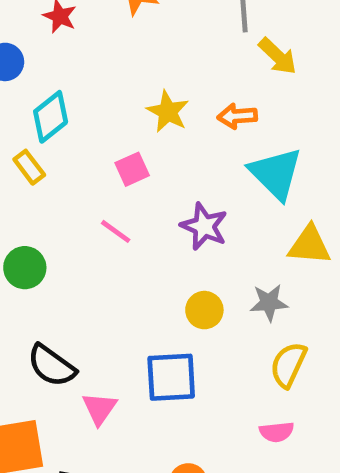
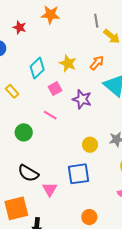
orange arrow: (237, 116) -> (97, 63), turned 140
cyan diamond: (51, 117) -> (37, 68), moved
purple star: (204, 226) -> (82, 99), moved
green circle: (25, 268) -> (24, 132), moved

